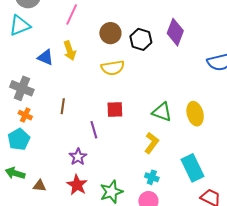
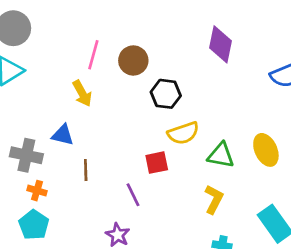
pink line: (72, 15) -> (93, 55), moved
black hexagon: (141, 39) -> (166, 94), moved
blue triangle: (45, 57) -> (63, 135), moved
yellow semicircle: (113, 68) -> (183, 133), moved

